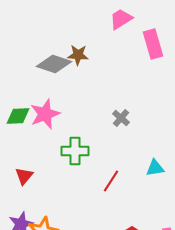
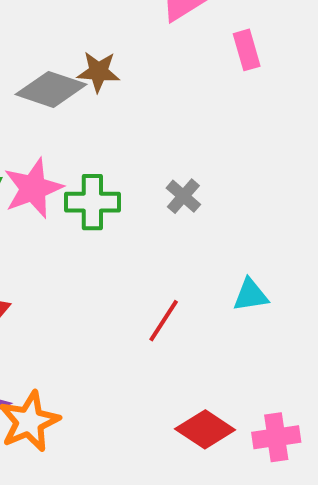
pink rectangle: (153, 44) -> (247, 50), size x0.7
green cross: (75, 151) -> (92, 202), moved

